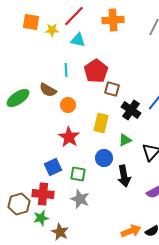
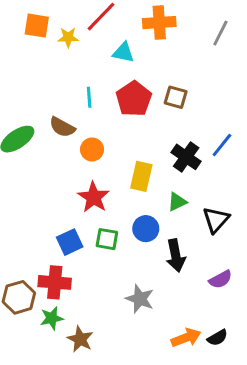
cyan triangle: (78, 40) -> (123, 52), moved
brown square: (112, 89) -> (176, 97), moved
green square: (78, 174) -> (107, 239), moved
gray star: (80, 199) -> (140, 299), moved

